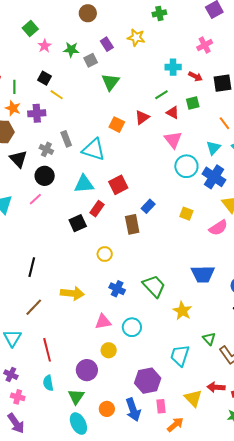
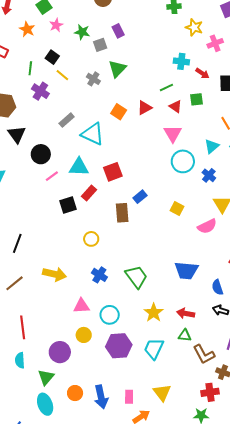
yellow star: (136, 37) -> (194, 27), moved
green line: (14, 87) -> (30, 68), moved
orange star: (13, 108) -> (27, 29), moved
purple cross: (37, 113) -> (40, 91), turned 30
gray rectangle: (66, 139) -> (67, 120), turned 63
gray cross: (46, 149) -> (93, 79), moved
blue cross: (214, 177) -> (209, 175), size x0.6
pink line: (35, 199) -> (52, 176), moved
yellow star: (182, 311) -> (154, 313), moved
green triangle: (209, 339) -> (185, 335), turned -48
purple hexagon: (148, 381) -> (119, 346), moved
red arrow: (216, 387) -> (186, 313), moved

